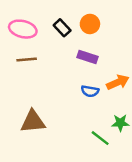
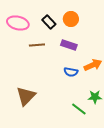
brown line: (27, 59) -> (37, 45), moved
brown triangle: (33, 122) -> (26, 96), turned -40

